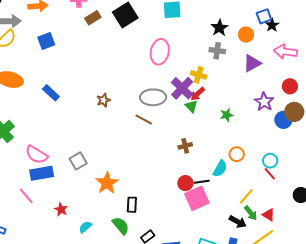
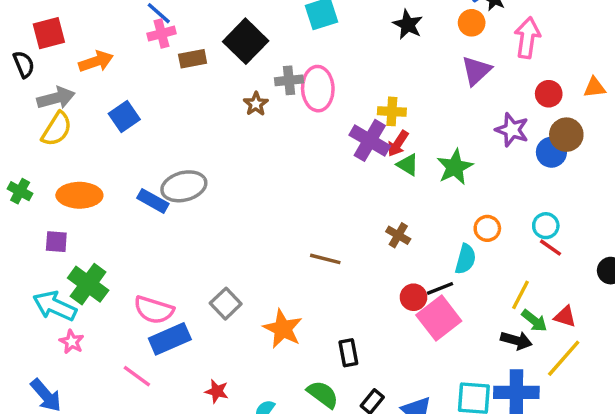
brown rectangle: (93, 18) -> (193, 59), turned 35
orange circle: (246, 35) -> (472, 23), moved
gray cross: (217, 51) -> (289, 80), moved
pink arrow: (285, 52) -> (527, 38), turned 105
gray ellipse: (153, 97) -> (184, 186), moved
brown star: (103, 100) -> (256, 104), moved
green triangle: (191, 106) -> (408, 165), moved
green star: (227, 115) -> (455, 167), size x1.5
brown line: (144, 119) -> (325, 259), moved
brown cross: (185, 146) -> (398, 235), turned -32
pink line: (26, 196) -> (137, 376), moved
black rectangle: (132, 205) -> (348, 353), moved

